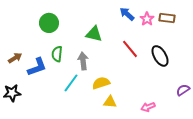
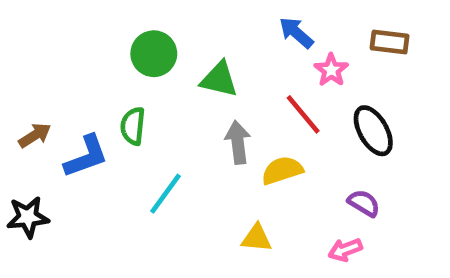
pink star: (147, 19) -> (331, 70), moved
green circle: (49, 23) -> (154, 54), moved
gray arrow: (83, 61) -> (238, 142), moved
yellow semicircle: (101, 83) -> (282, 170), moved
purple semicircle: (183, 90) -> (364, 203), moved, turned 64

